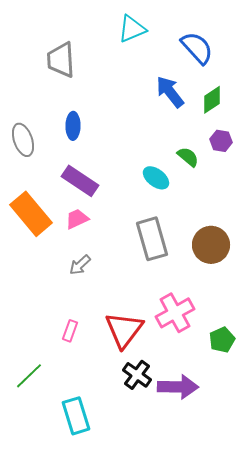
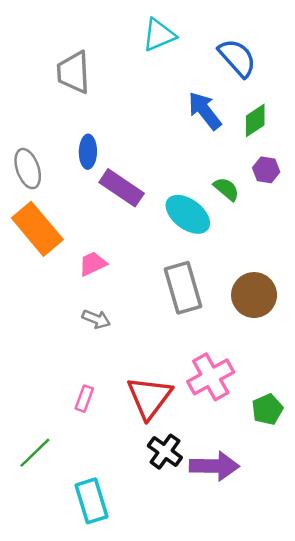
cyan ellipse: (156, 178) -> (188, 214), size x1.4
purple rectangle: (80, 181) -> (122, 188), moved
orange rectangle: (31, 214) -> (37, 229), moved
gray arrow: (80, 265) -> (96, 319), turned -115

